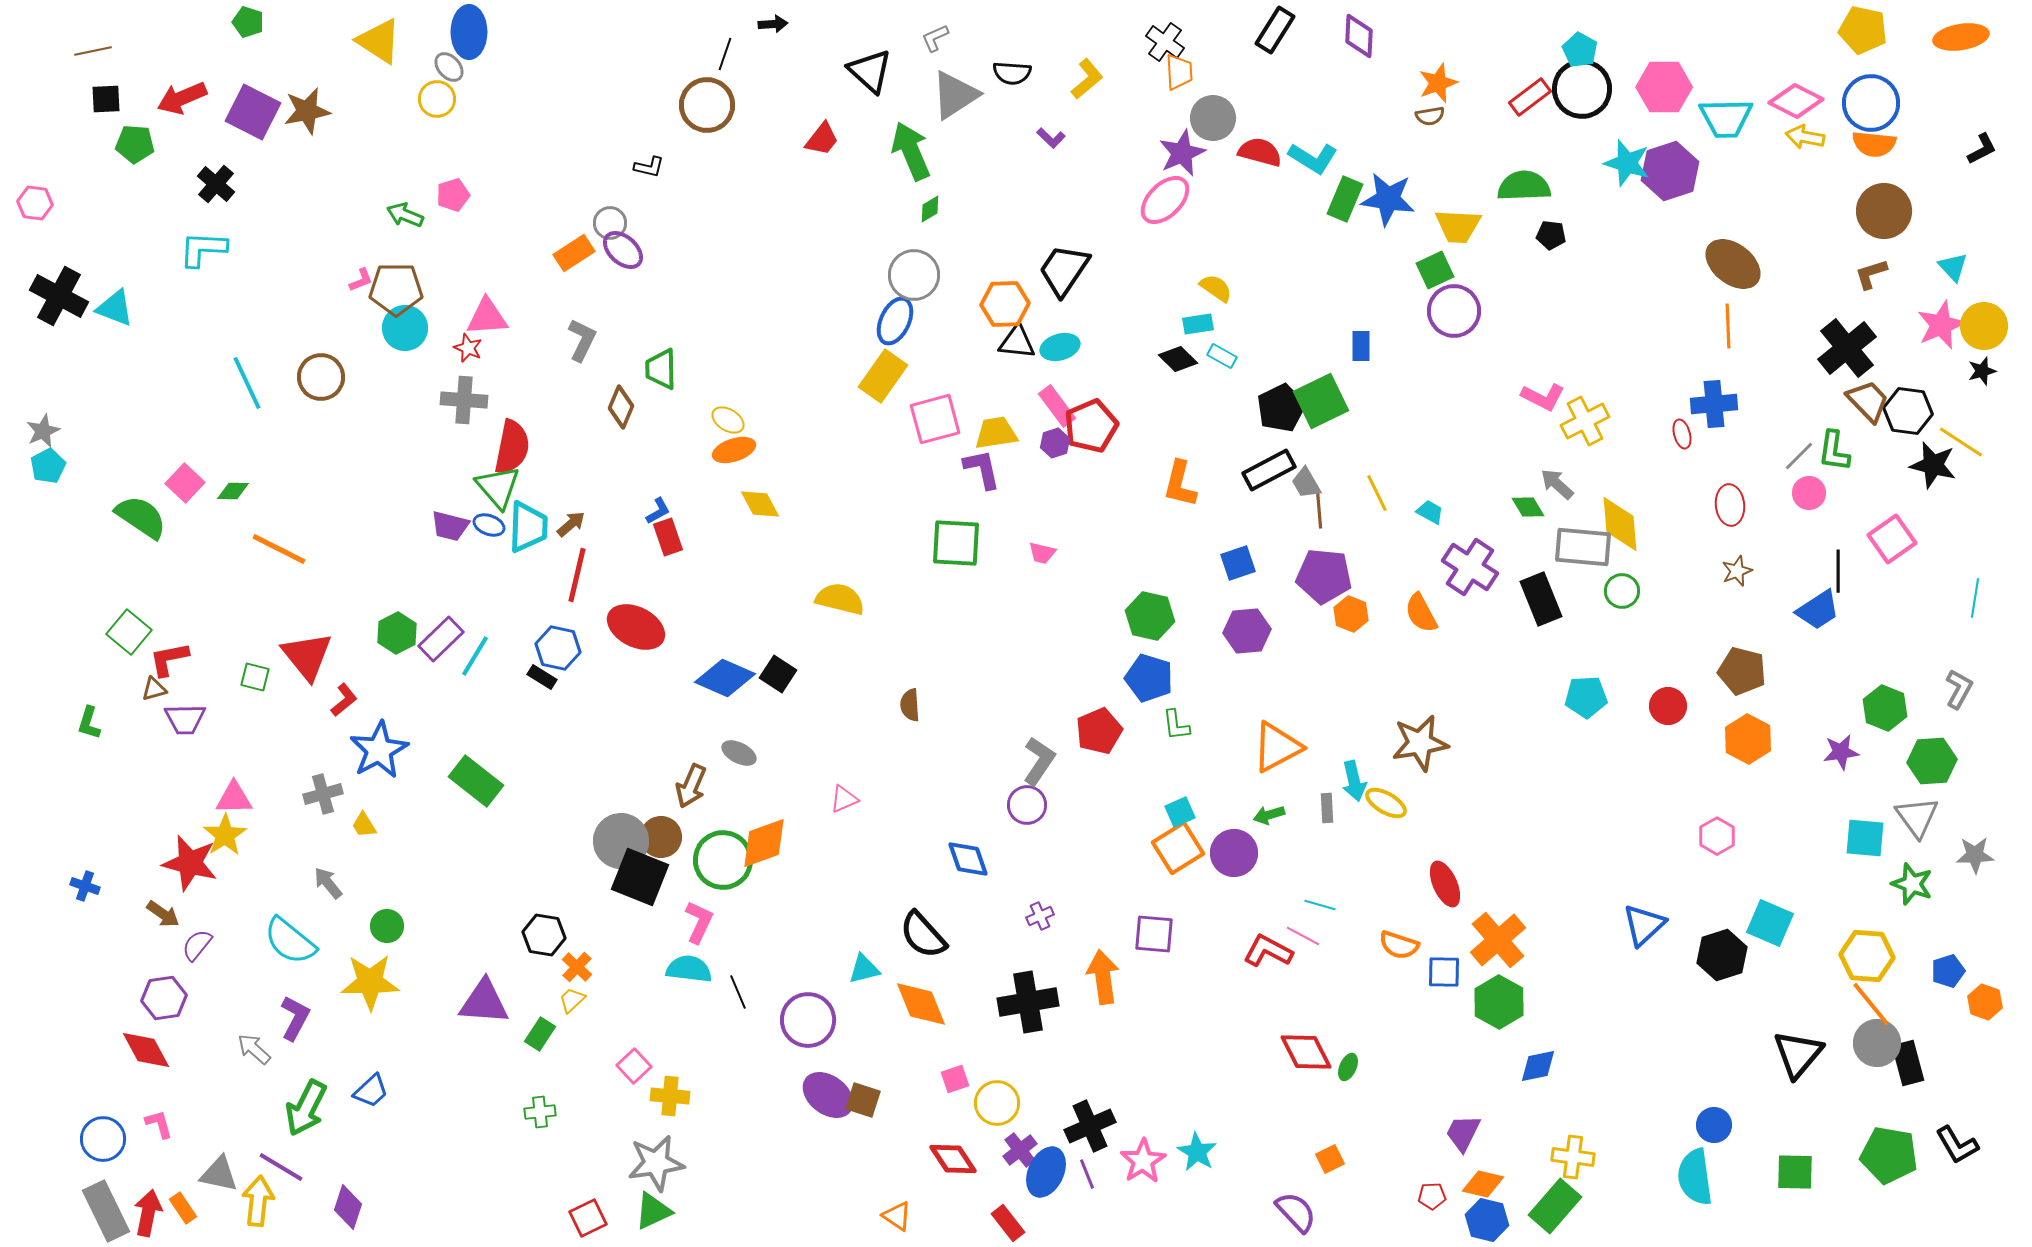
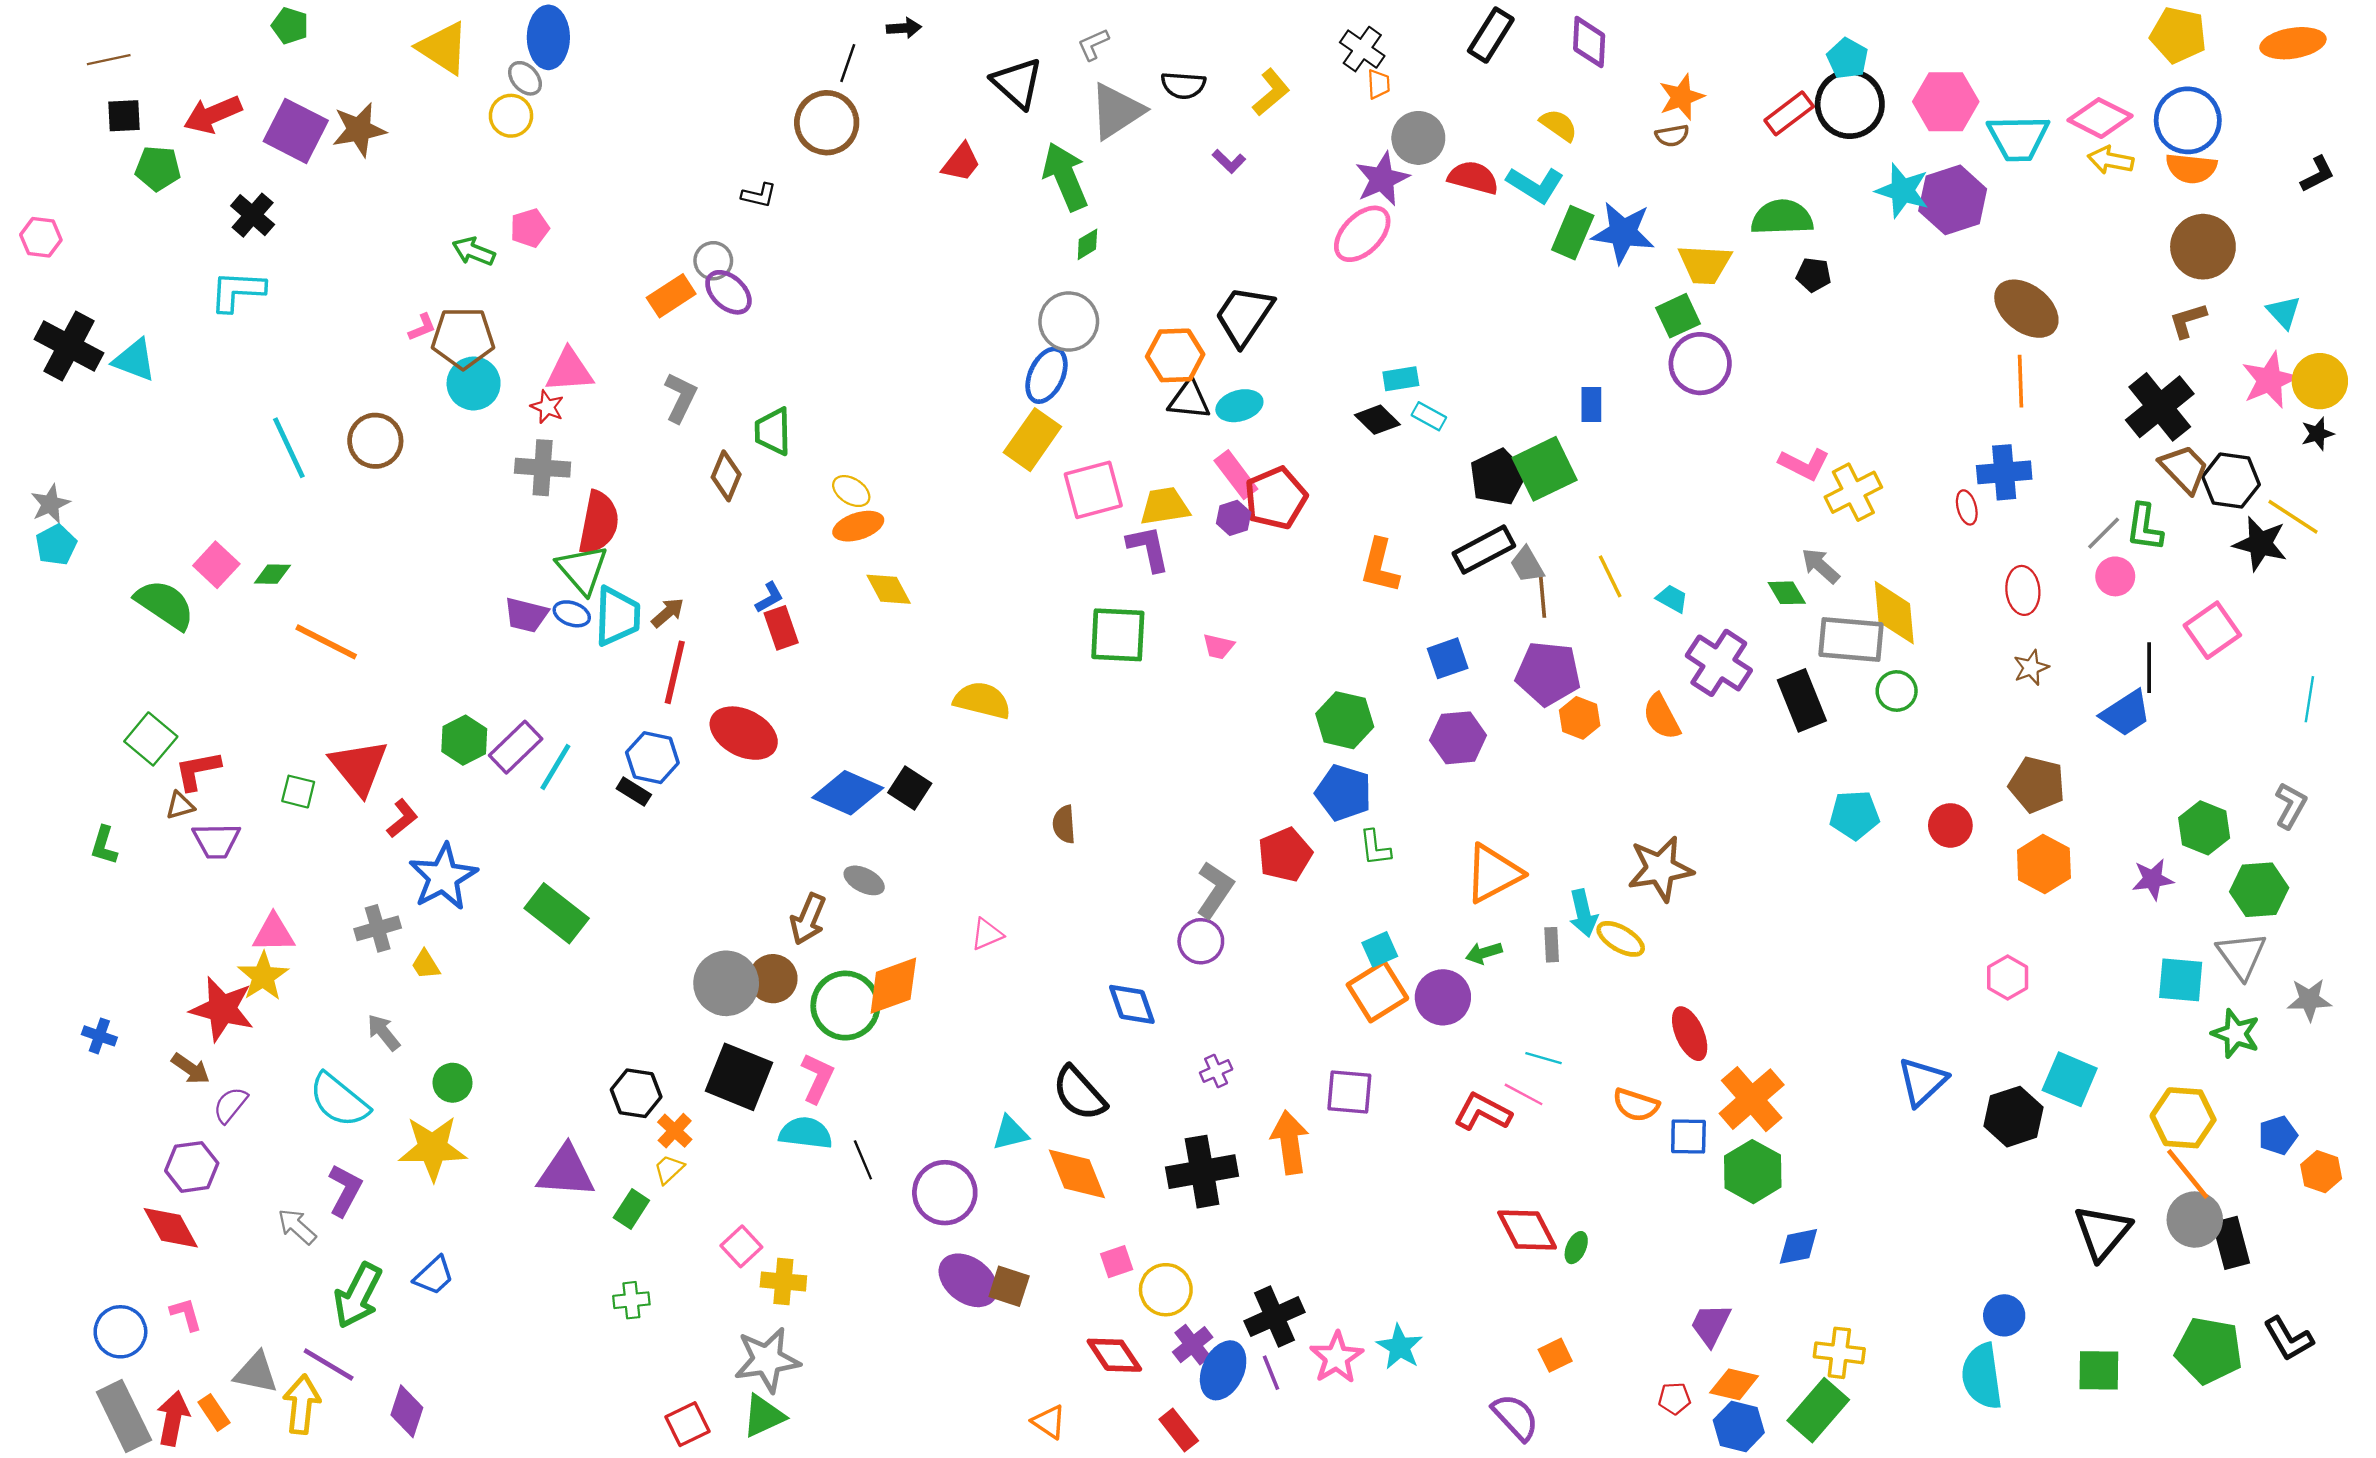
orange trapezoid: (1179, 72) -> (1379, 84), size x0.7
yellow semicircle: (1216, 288) -> (1559, 125), moved
black square: (640, 877) -> (739, 1077), moved

